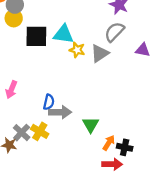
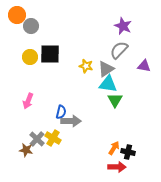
yellow circle: (14, 18) -> (30, 57), moved
cyan triangle: (63, 34) -> (108, 84), moved
green triangle: (91, 125) -> (115, 100), moved

